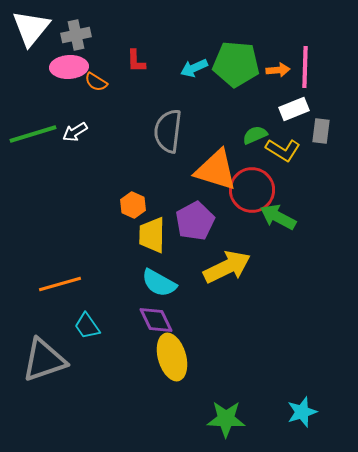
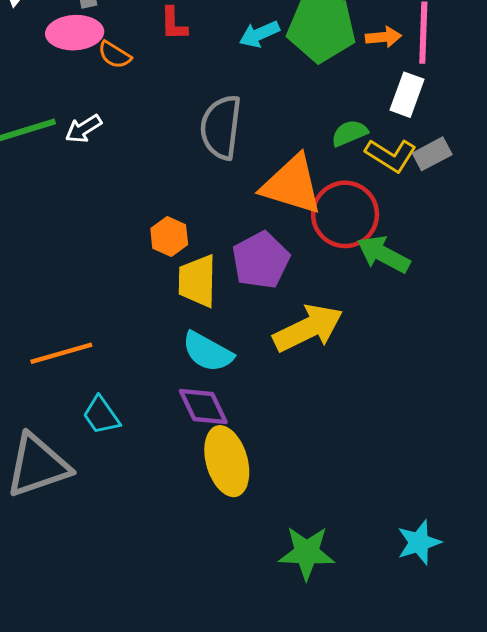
white rectangle: (294, 109) -> (407, 95), turned -48
gray rectangle: (321, 131) -> (432, 154), moved, turned 55

